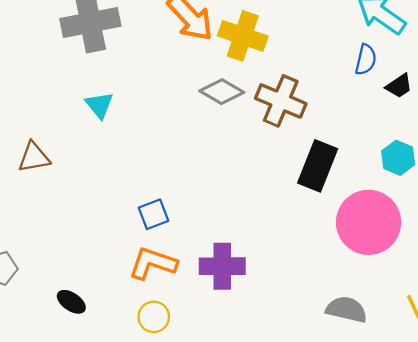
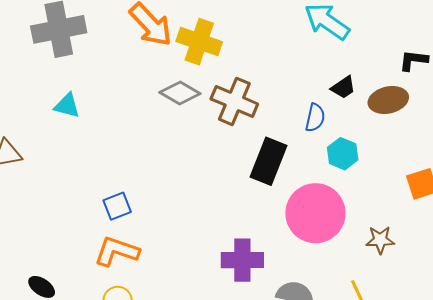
blue semicircle: (366, 60) -> (315, 118), moved
cyan triangle: (99, 105) -> (67, 106), turned -36
purple cross: (222, 266) -> (242, 260), moved

